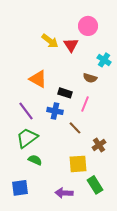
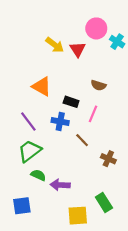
cyan cross: (104, 60) -> (117, 42), moved
brown cross: (99, 145) -> (108, 159), turned -32
yellow square: (78, 164) -> (78, 216), moved
purple arrow: (64, 193) -> (60, 185), moved

